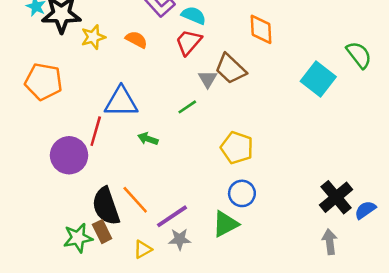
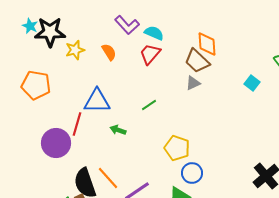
orange semicircle: (136, 40) -> (109, 52), turned 30
brown trapezoid: (230, 69) -> (197, 61), moved
gray triangle: (208, 79) -> (193, 83), moved, turned 35
cyan square: (318, 79) -> (252, 83), size x0.6
yellow pentagon: (237, 148) -> (177, 148), moved

